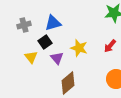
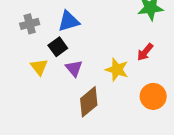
yellow star: (79, 48) -> (117, 70), moved

